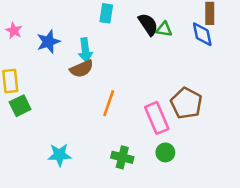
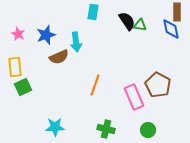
pink star: (14, 31) -> (18, 34), moved
brown semicircle: (82, 69) -> (59, 57), moved
green circle: (165, 152) -> (148, 130), moved

